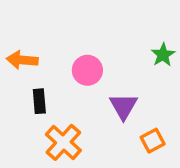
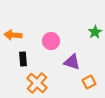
purple triangle: (123, 106) -> (72, 62), turned -42

